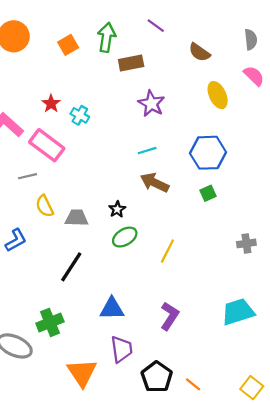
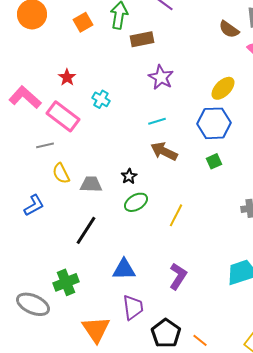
brown semicircle: (199, 52) -> (229, 29), moved
yellow ellipse: (218, 95) -> (223, 88), moved, turned 70
cyan cross: (80, 115) -> (101, 99), moved

